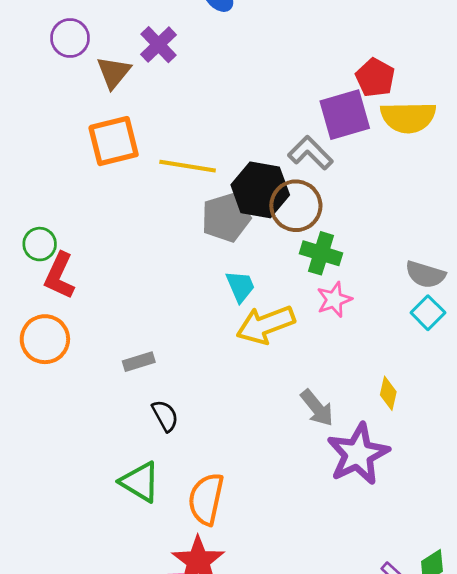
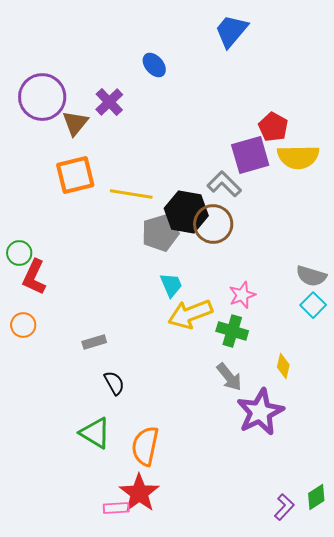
purple circle: (70, 38) -> (42, 97), size x1.6
green cross: (321, 253) -> (232, 331), moved
orange circle: (45, 339) -> (23, 325), size x0.7

